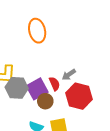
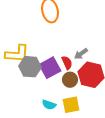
brown circle: (45, 101) -> (70, 80), moved

